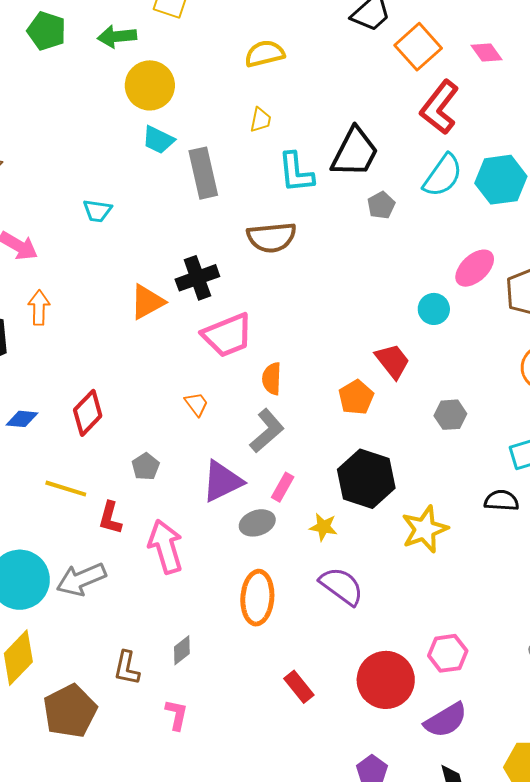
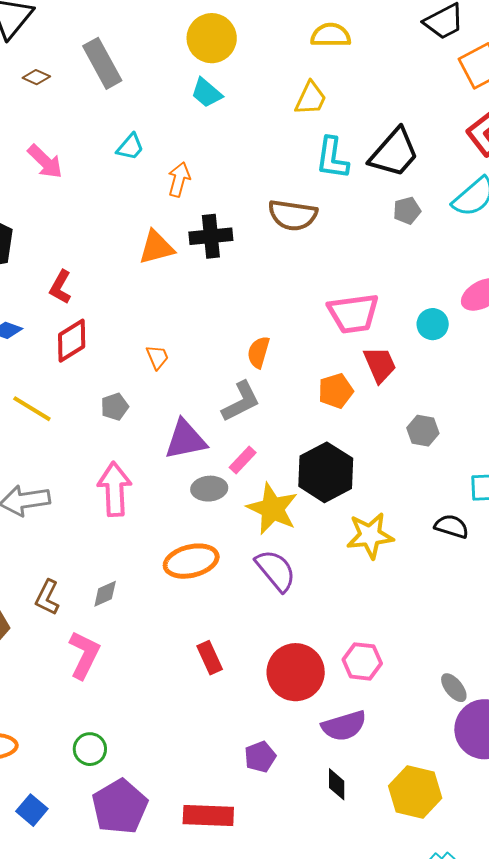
yellow trapezoid: (261, 120) -> (311, 98), size x1.4
gray rectangle: (203, 173) -> (102, 63), moved, turned -30
cyan trapezoid: (97, 211) -> (130, 147), turned -72
orange arrow: (39, 308) -> (179, 179), moved
pink trapezoid: (227, 335) -> (353, 313), moved
orange trapezoid: (197, 404) -> (157, 357), moved
red L-shape: (110, 518) -> (60, 287), moved
yellow star: (323, 527) -> (272, 509), size x1.8
orange ellipse: (257, 598) -> (191, 561), turned 58
pink L-shape: (176, 715) -> (84, 655), size x1.5

